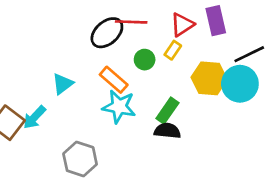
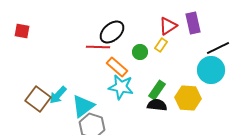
red line: (131, 22) -> (98, 47), moved
yellow hexagon: (209, 78) -> (188, 98), moved
cyan triangle: (63, 84) -> (83, 106), moved, size x1.4

